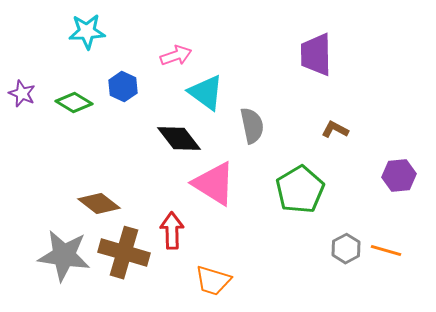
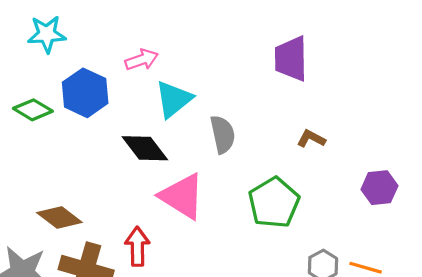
blue hexagon: (123, 87) -> (85, 93), size x1.5
cyan triangle: (206, 93) -> (174, 99), turned 45

